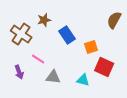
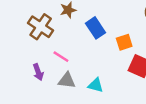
gray triangle: (53, 77) -> (67, 80), moved
cyan triangle: (83, 80) -> (96, 85), moved

